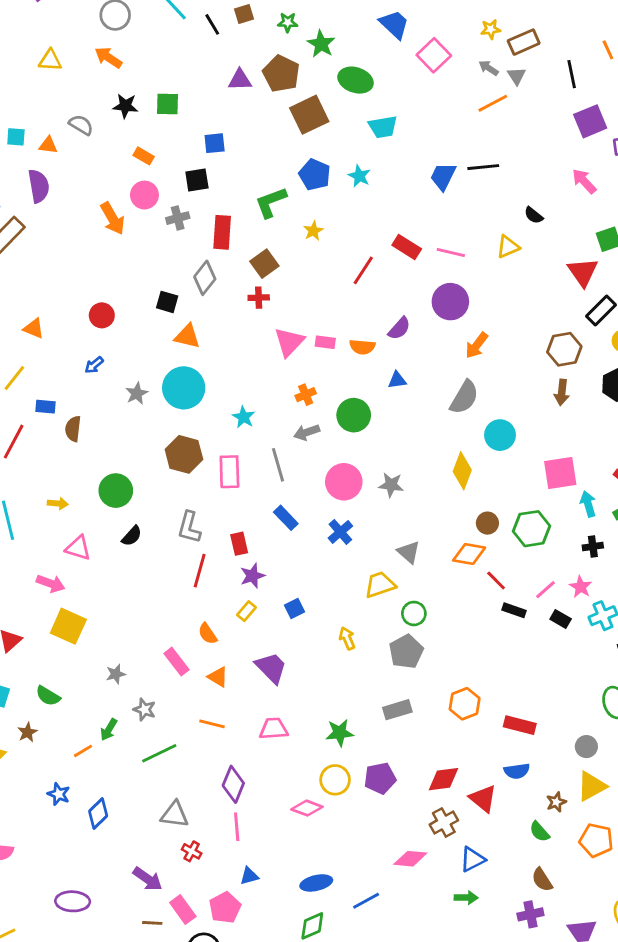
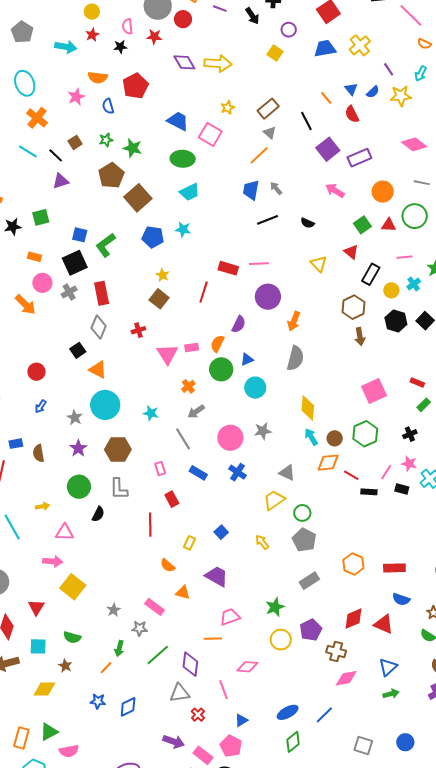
yellow star: (491, 29) -> (228, 108), moved
gray arrow: (489, 68) -> (276, 188), moved, turned 32
brown pentagon: (281, 74) -> (111, 175), turned 30
purple triangle: (240, 80) -> (61, 181), moved
green ellipse: (356, 80) -> (183, 159), moved
blue square: (215, 143) -> (80, 235), turned 35
black line: (483, 167) -> (268, 220), moved
blue trapezoid: (443, 176) -> (251, 190), moved
black square: (197, 180) -> (75, 263), size x1.4
green L-shape: (271, 202) -> (106, 245), moved
yellow triangle: (508, 247) -> (319, 264), moved, turned -36
brown square: (264, 264) -> (159, 299), moved
red triangle: (583, 272) -> (351, 252), size x0.7
black square: (167, 302) -> (78, 350), turned -35
orange triangle: (187, 336) -> (98, 370), turned 30
orange semicircle: (362, 347) -> (217, 344), turned 126
green circle: (354, 415) -> (221, 369), moved
cyan circle: (500, 435) -> (255, 388), moved
pink rectangle: (229, 472) -> (160, 468), moved, size x0.6
cyan arrow: (588, 504) -> (311, 437), moved
gray L-shape: (189, 527) -> (119, 489), moved
purple star: (252, 576) -> (78, 448), moved
yellow square: (68, 626) -> (73, 587), turned 30
pink rectangle: (177, 662) -> (155, 607), moved
orange line: (212, 724) -> (213, 639), moved
blue semicircle: (517, 771) -> (401, 599), turned 42
purple diamond: (233, 784) -> (190, 664), moved
pink diamond: (307, 808) -> (247, 667), moved
blue diamond: (98, 814) -> (128, 707), turned 35
brown cross: (444, 822) -> (336, 651), moved, turned -30
red cross: (192, 851) -> (198, 715), turned 32

